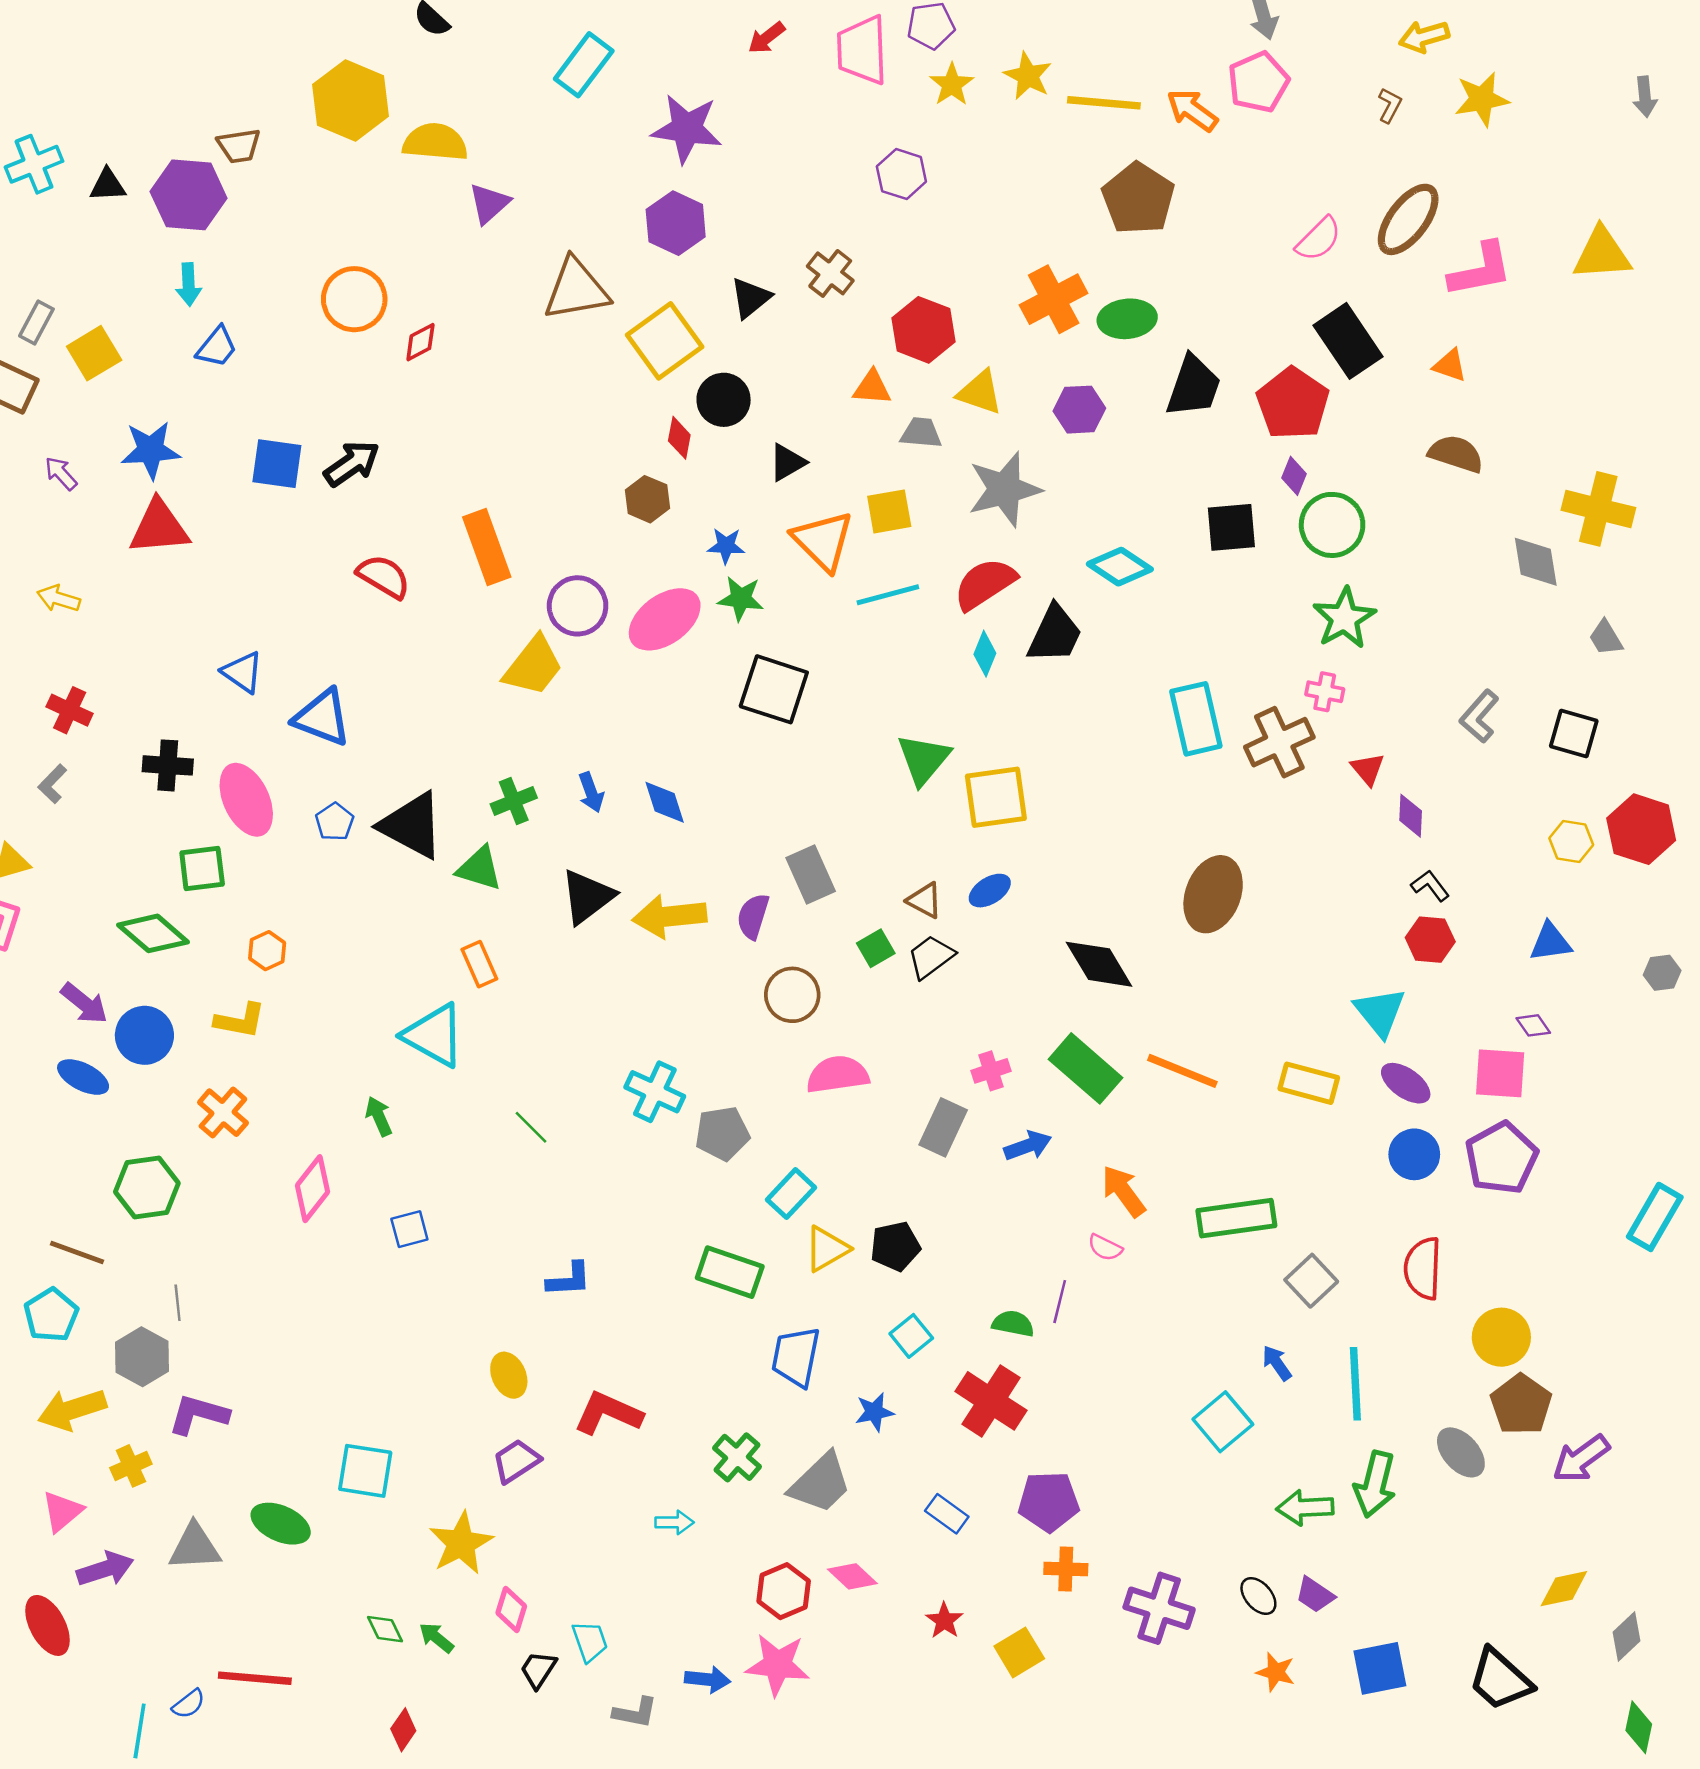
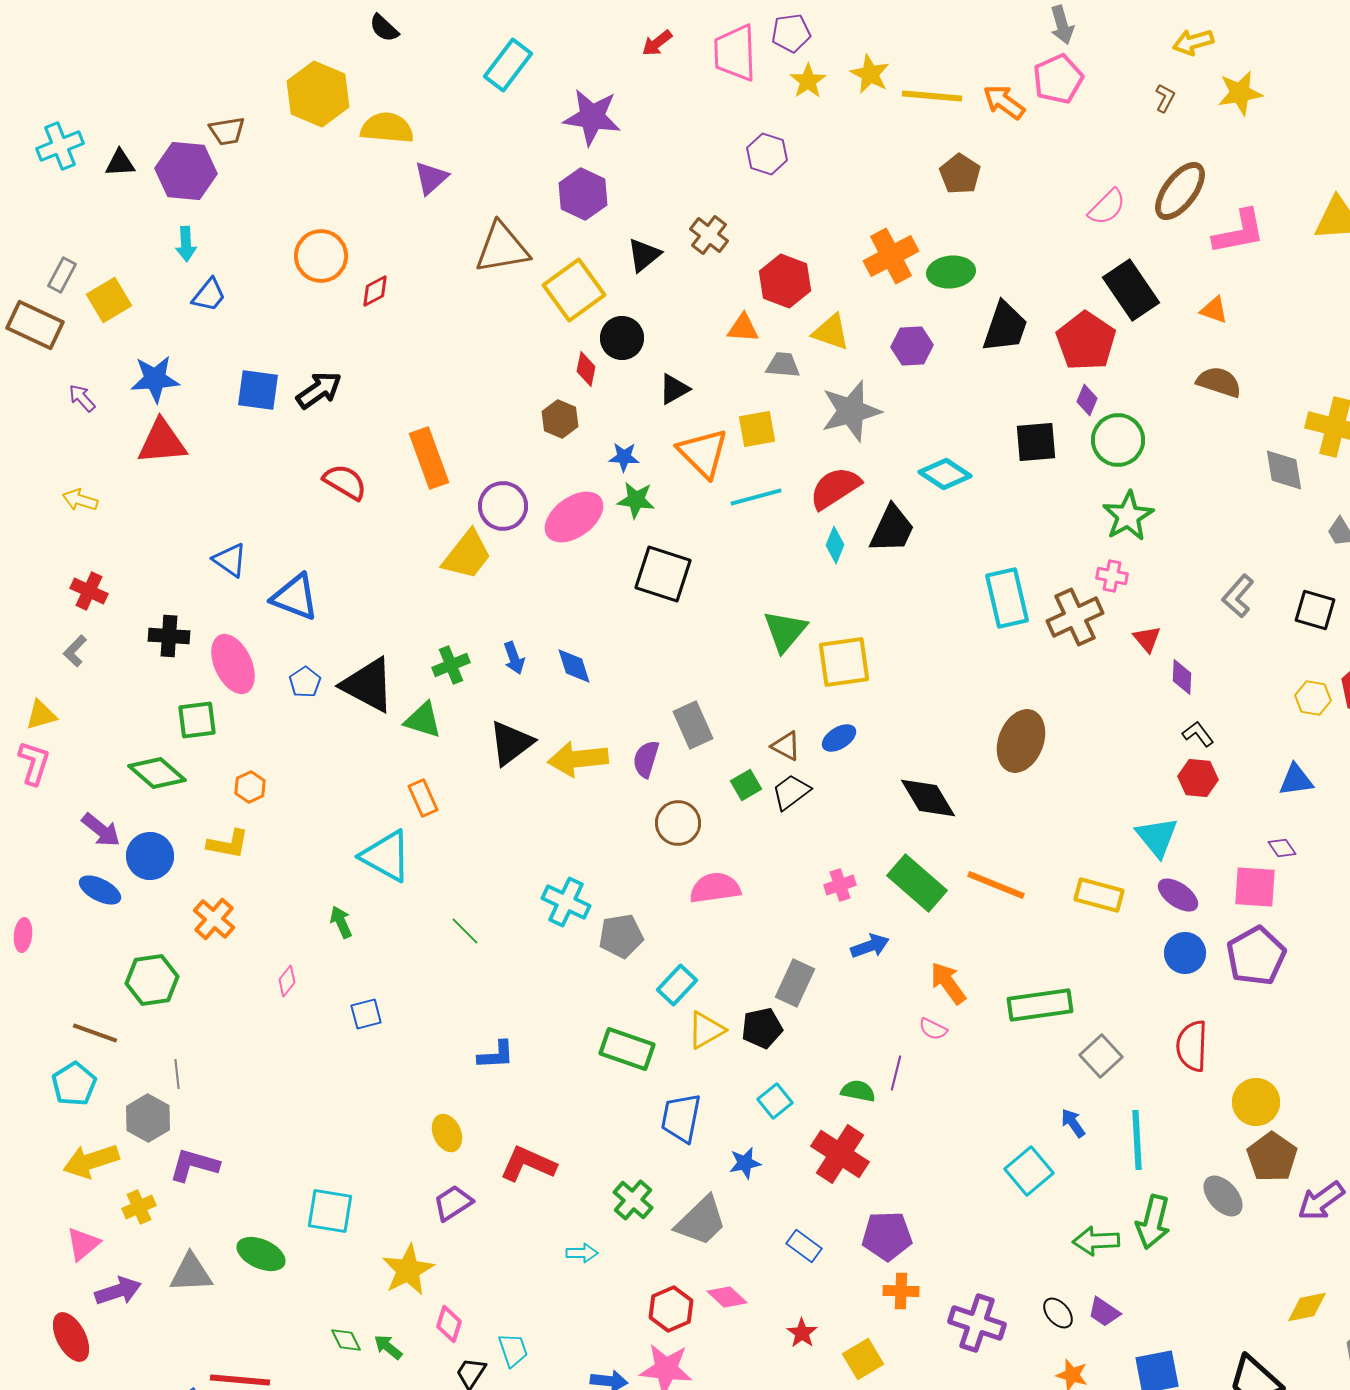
brown pentagon: (1138, 199) -> (960, 174), size x0.7
gray rectangle: (943, 1127) -> (795, 983), moved
pink diamond: (313, 1189) -> (287, 981), size x0.6

